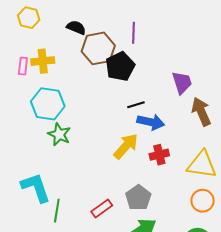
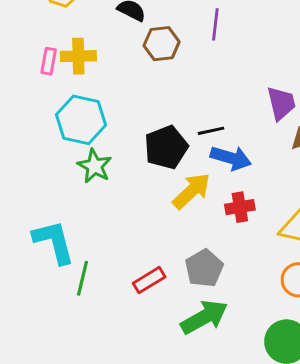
brown hexagon: (98, 48) -> (162, 44), size x0.7
black pentagon: (120, 66) -> (166, 147), moved

